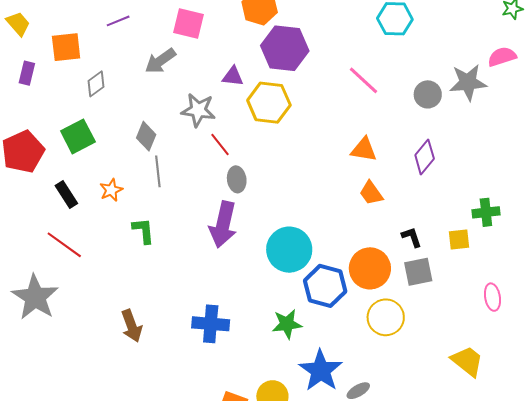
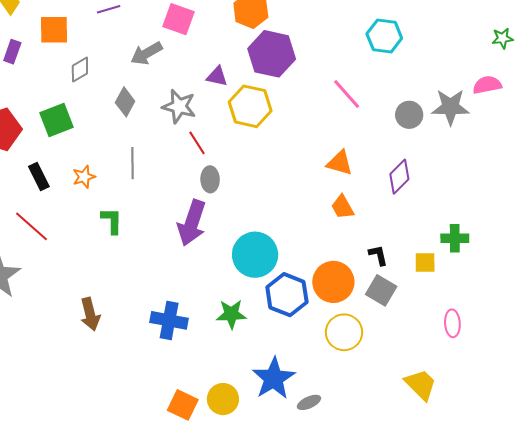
gray diamond: (146, 136) -> (125, 102), moved
gray square: (418, 272) -> (381, 290), turned 36
green star: (287, 324) -> (231, 314), moved

